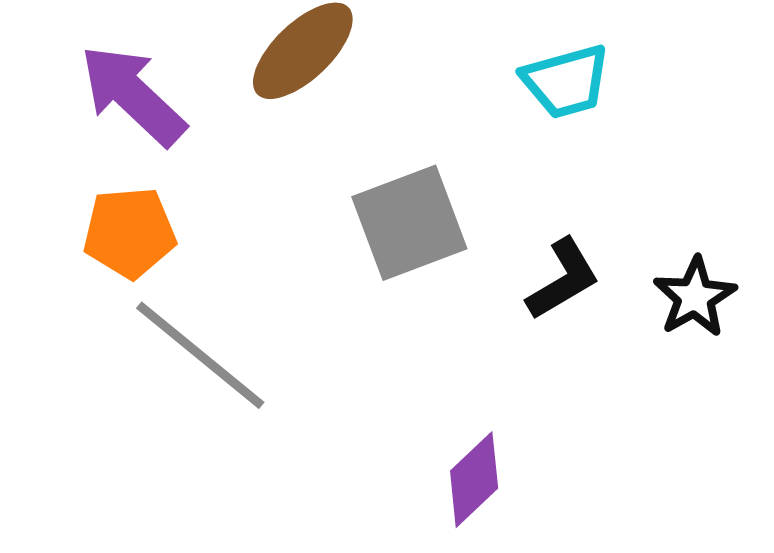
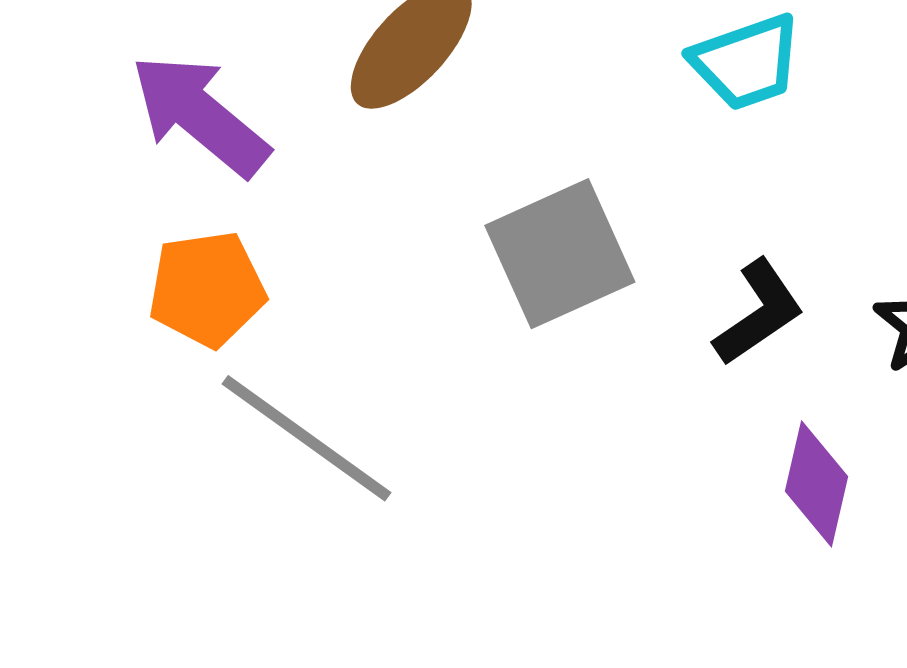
purple diamond: (474, 480) -> (817, 484), moved, turned -30

